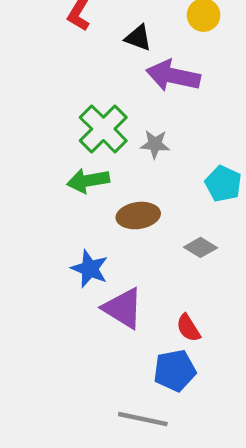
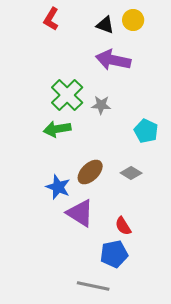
black triangle: (138, 38) -> (105, 25), moved
brown ellipse: (138, 216) -> (90, 172), moved, turned -36

